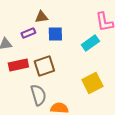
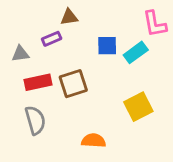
blue square: (55, 34) -> (107, 46), moved
gray semicircle: (38, 95) -> (35, 120), moved

